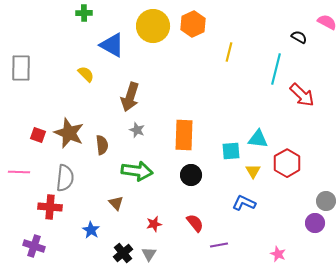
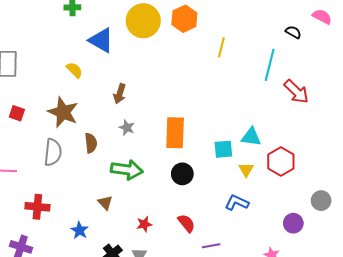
brown arrow: (130, 97) -> (120, 94), size x0.7
brown star: (69, 133) -> (63, 112), moved
red square: (38, 135) -> (17, 113), moved
gray semicircle: (65, 178) -> (53, 152), moved
purple circle: (315, 223) -> (293, 223), moved

